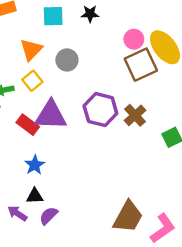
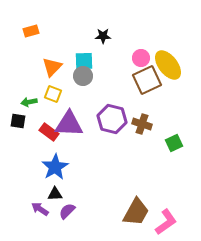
cyan square: (53, 16) -> (84, 61), moved
yellow square: (32, 81) -> (53, 94), turned -30
brown cross: (135, 115) -> (142, 124), turned -30
blue star: (35, 165) -> (55, 167), size x1.5

